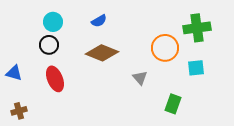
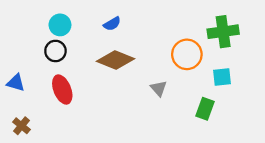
green rectangle: (173, 104) -> (205, 109), moved
brown cross: (19, 111) -> (21, 126), turned -35

